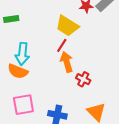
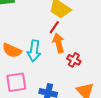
cyan arrow: (22, 54) -> (34, 51), moved

